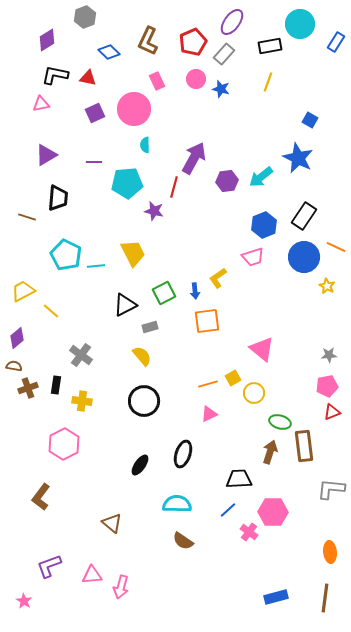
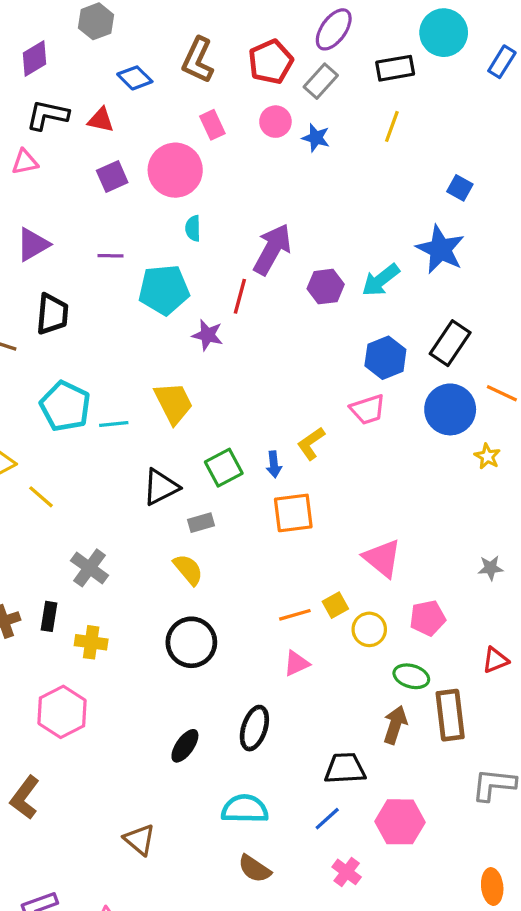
pink pentagon: (327, 386) -> (427, 618), moved
pink cross: (249, 532) -> (347, 872), moved

